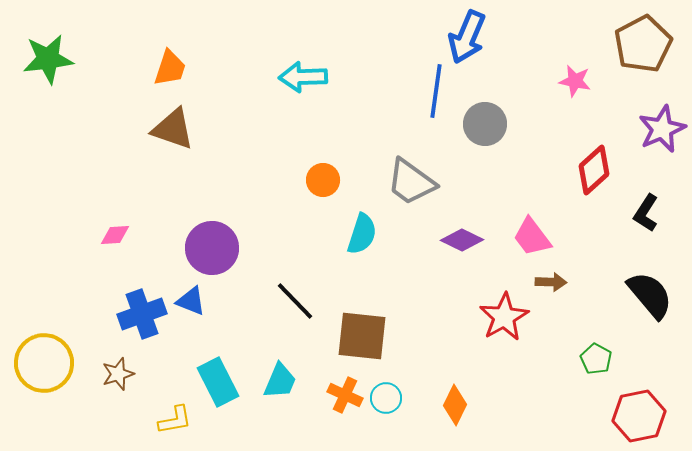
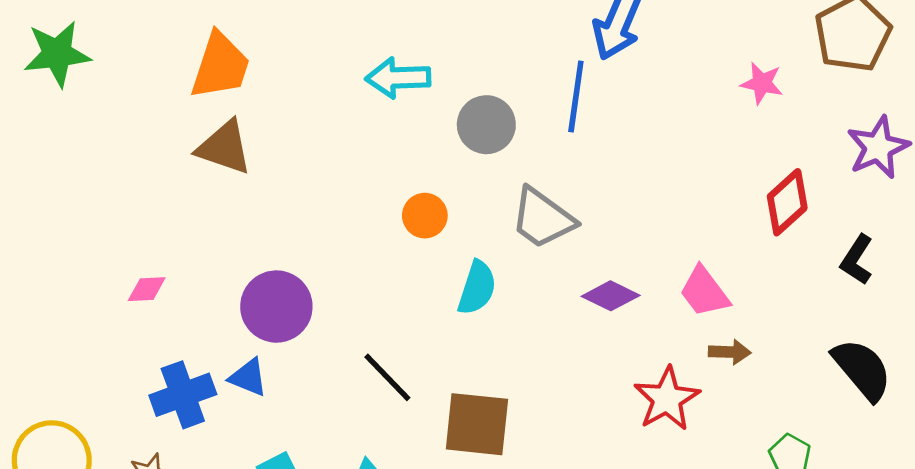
orange trapezoid: (170, 68) -> (220, 66), size x1.4
gray circle: (485, 124) -> (486, 125), moved

